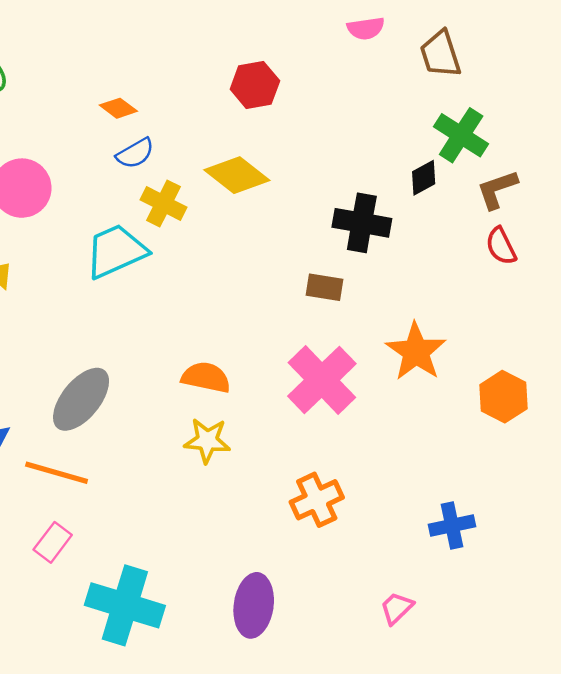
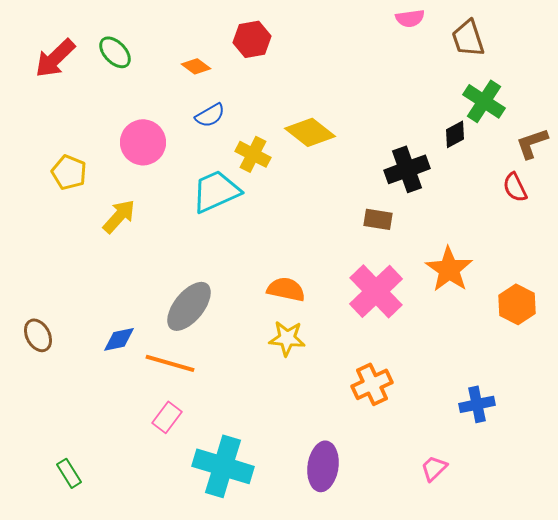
red hexagon: (255, 85) -> (252, 39), moved
orange diamond: (118, 108) -> (196, 66), moved
blue semicircle: (135, 153) -> (210, 115), moved
brown L-shape: (497, 189) -> (532, 143), moved
black cross: (362, 223) -> (407, 169), turned -30

